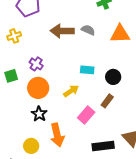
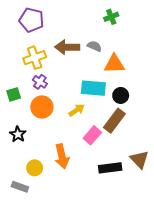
orange triangle: (120, 34) -> (114, 64), moved
yellow cross: (14, 36) -> (35, 58), moved, size x1.5
cyan rectangle: (87, 70) -> (93, 88), size x1.6
brown rectangle: (107, 101) -> (114, 121), size x1.6
black star: (39, 114) -> (18, 134), moved

